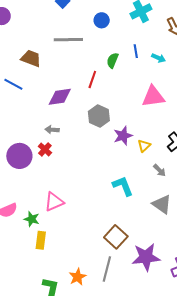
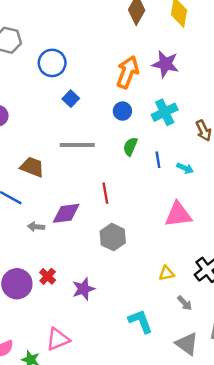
blue circle: (102, 20) -> (122, 111), moved
green semicircle: (113, 60) -> (130, 146), moved
red line: (92, 79) -> (105, 193), turned -30
gray arrow: (52, 130) -> (36, 227), moved
purple star: (123, 136) -> (84, 289), moved
yellow triangle: (144, 146) -> (166, 273), turned 32

